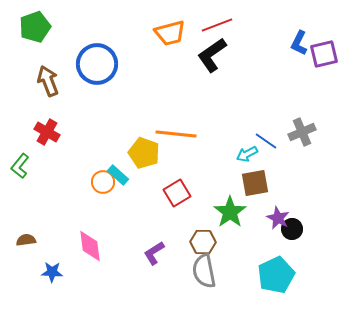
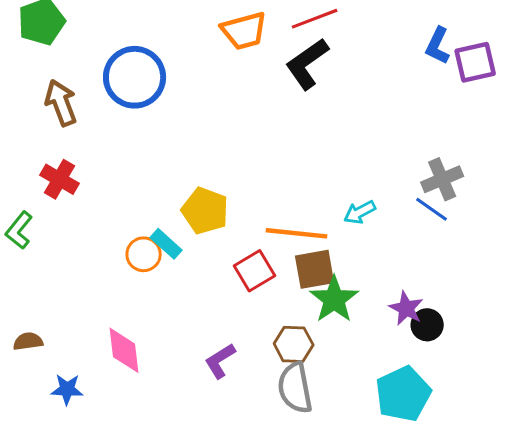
orange line: (176, 134) -> (297, 233), moved
blue line: (266, 141) -> (432, 209), moved
brown square: (255, 183) -> (315, 269), moved

